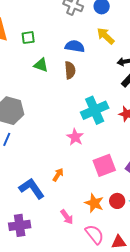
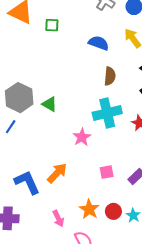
green triangle: (41, 65) -> (50, 104), moved
brown semicircle: (70, 70) -> (110, 76), moved
pink square: (104, 165) -> (107, 172), size x0.6
orange arrow: (58, 175) -> (57, 173), size x1.5

